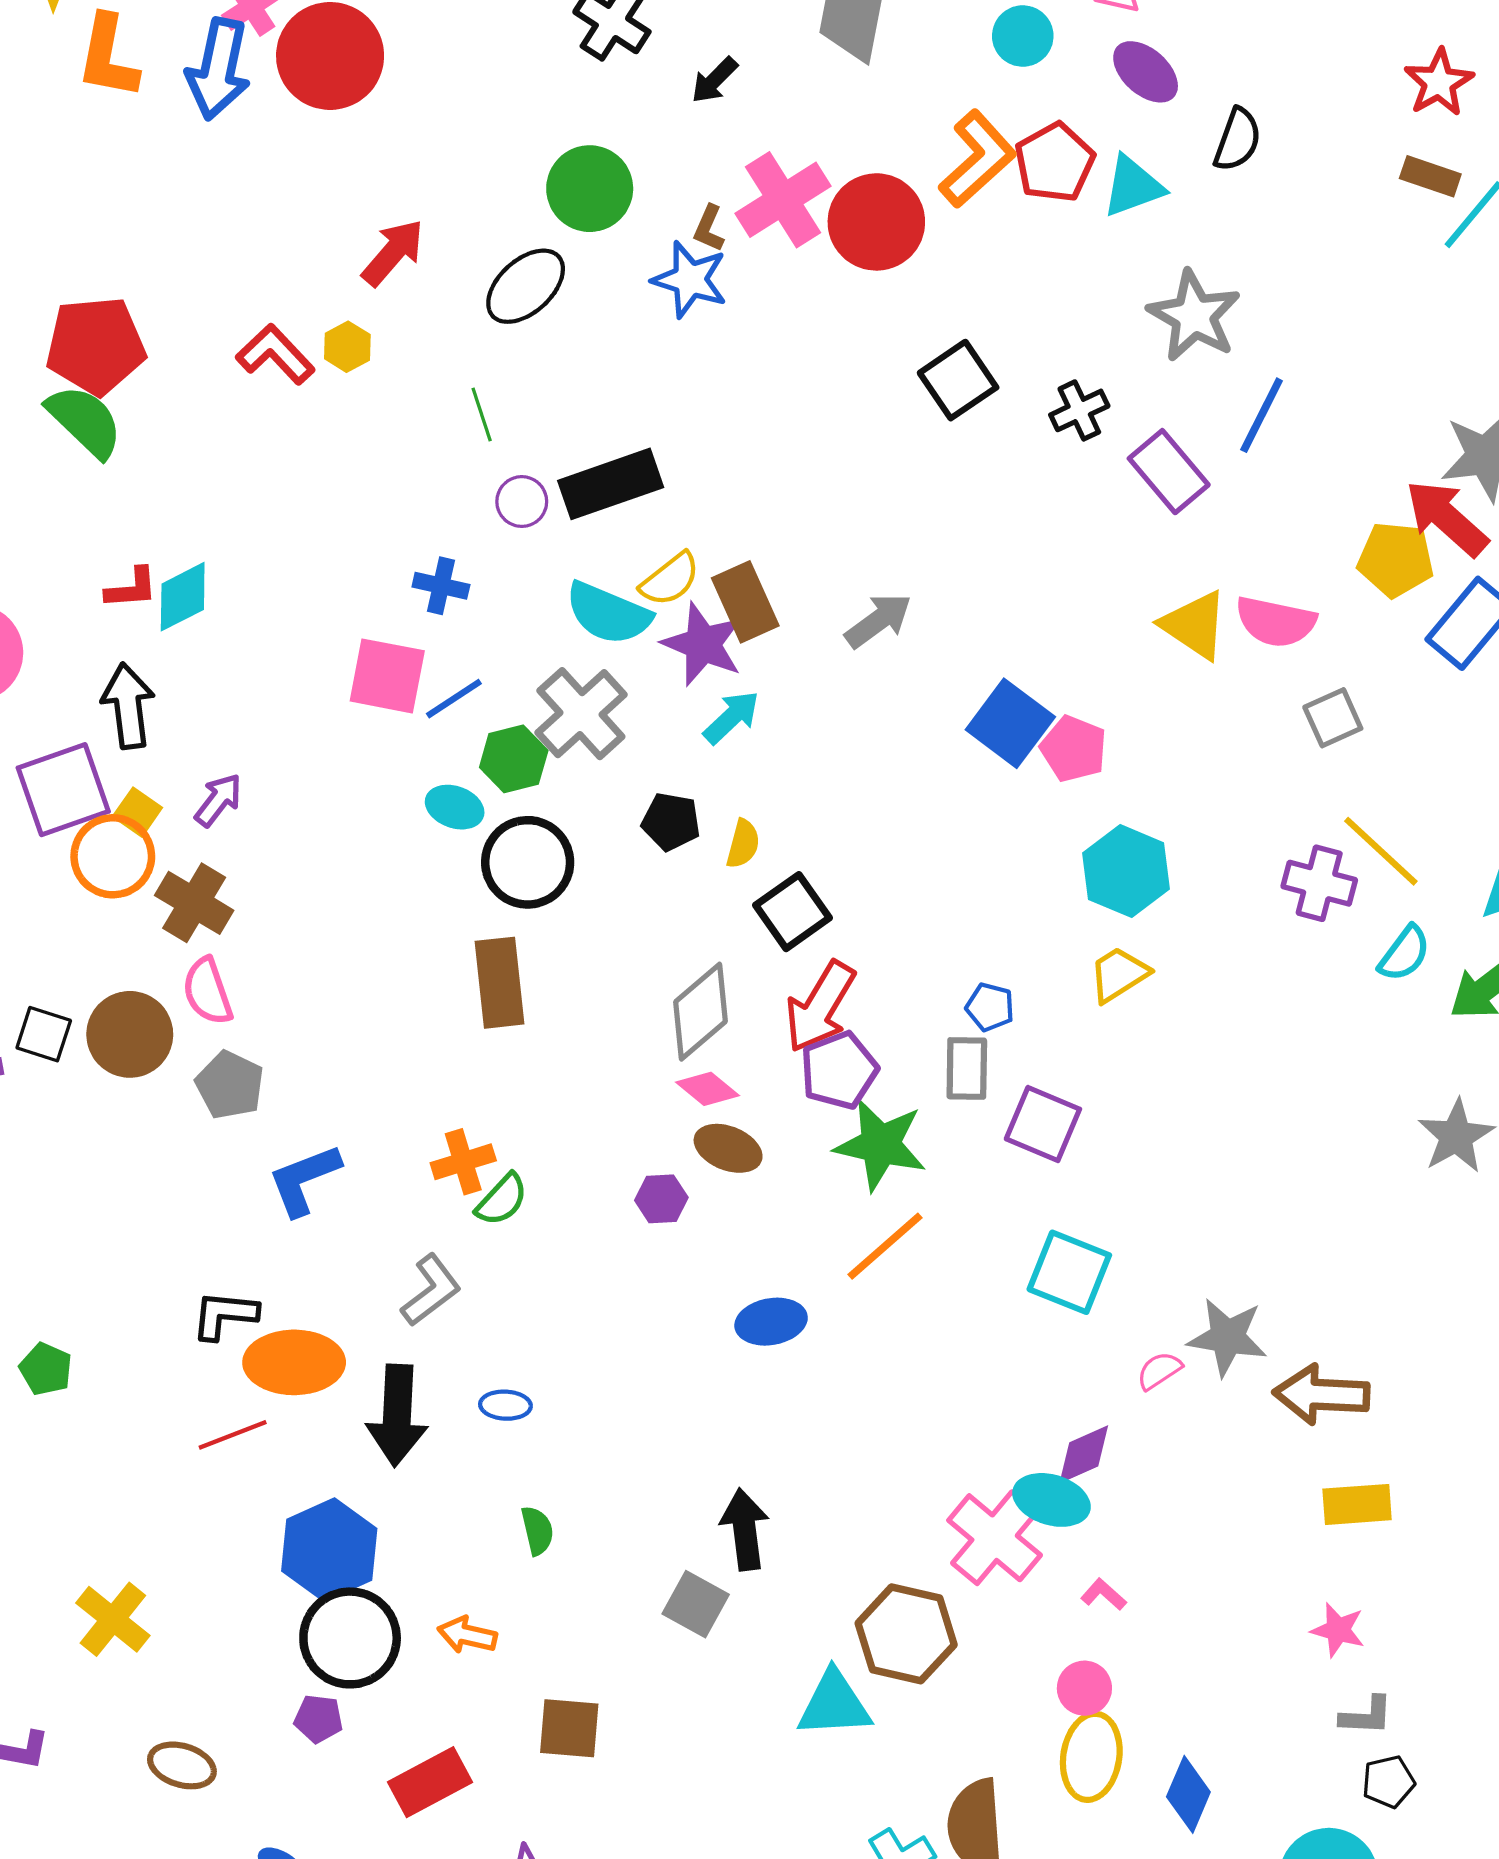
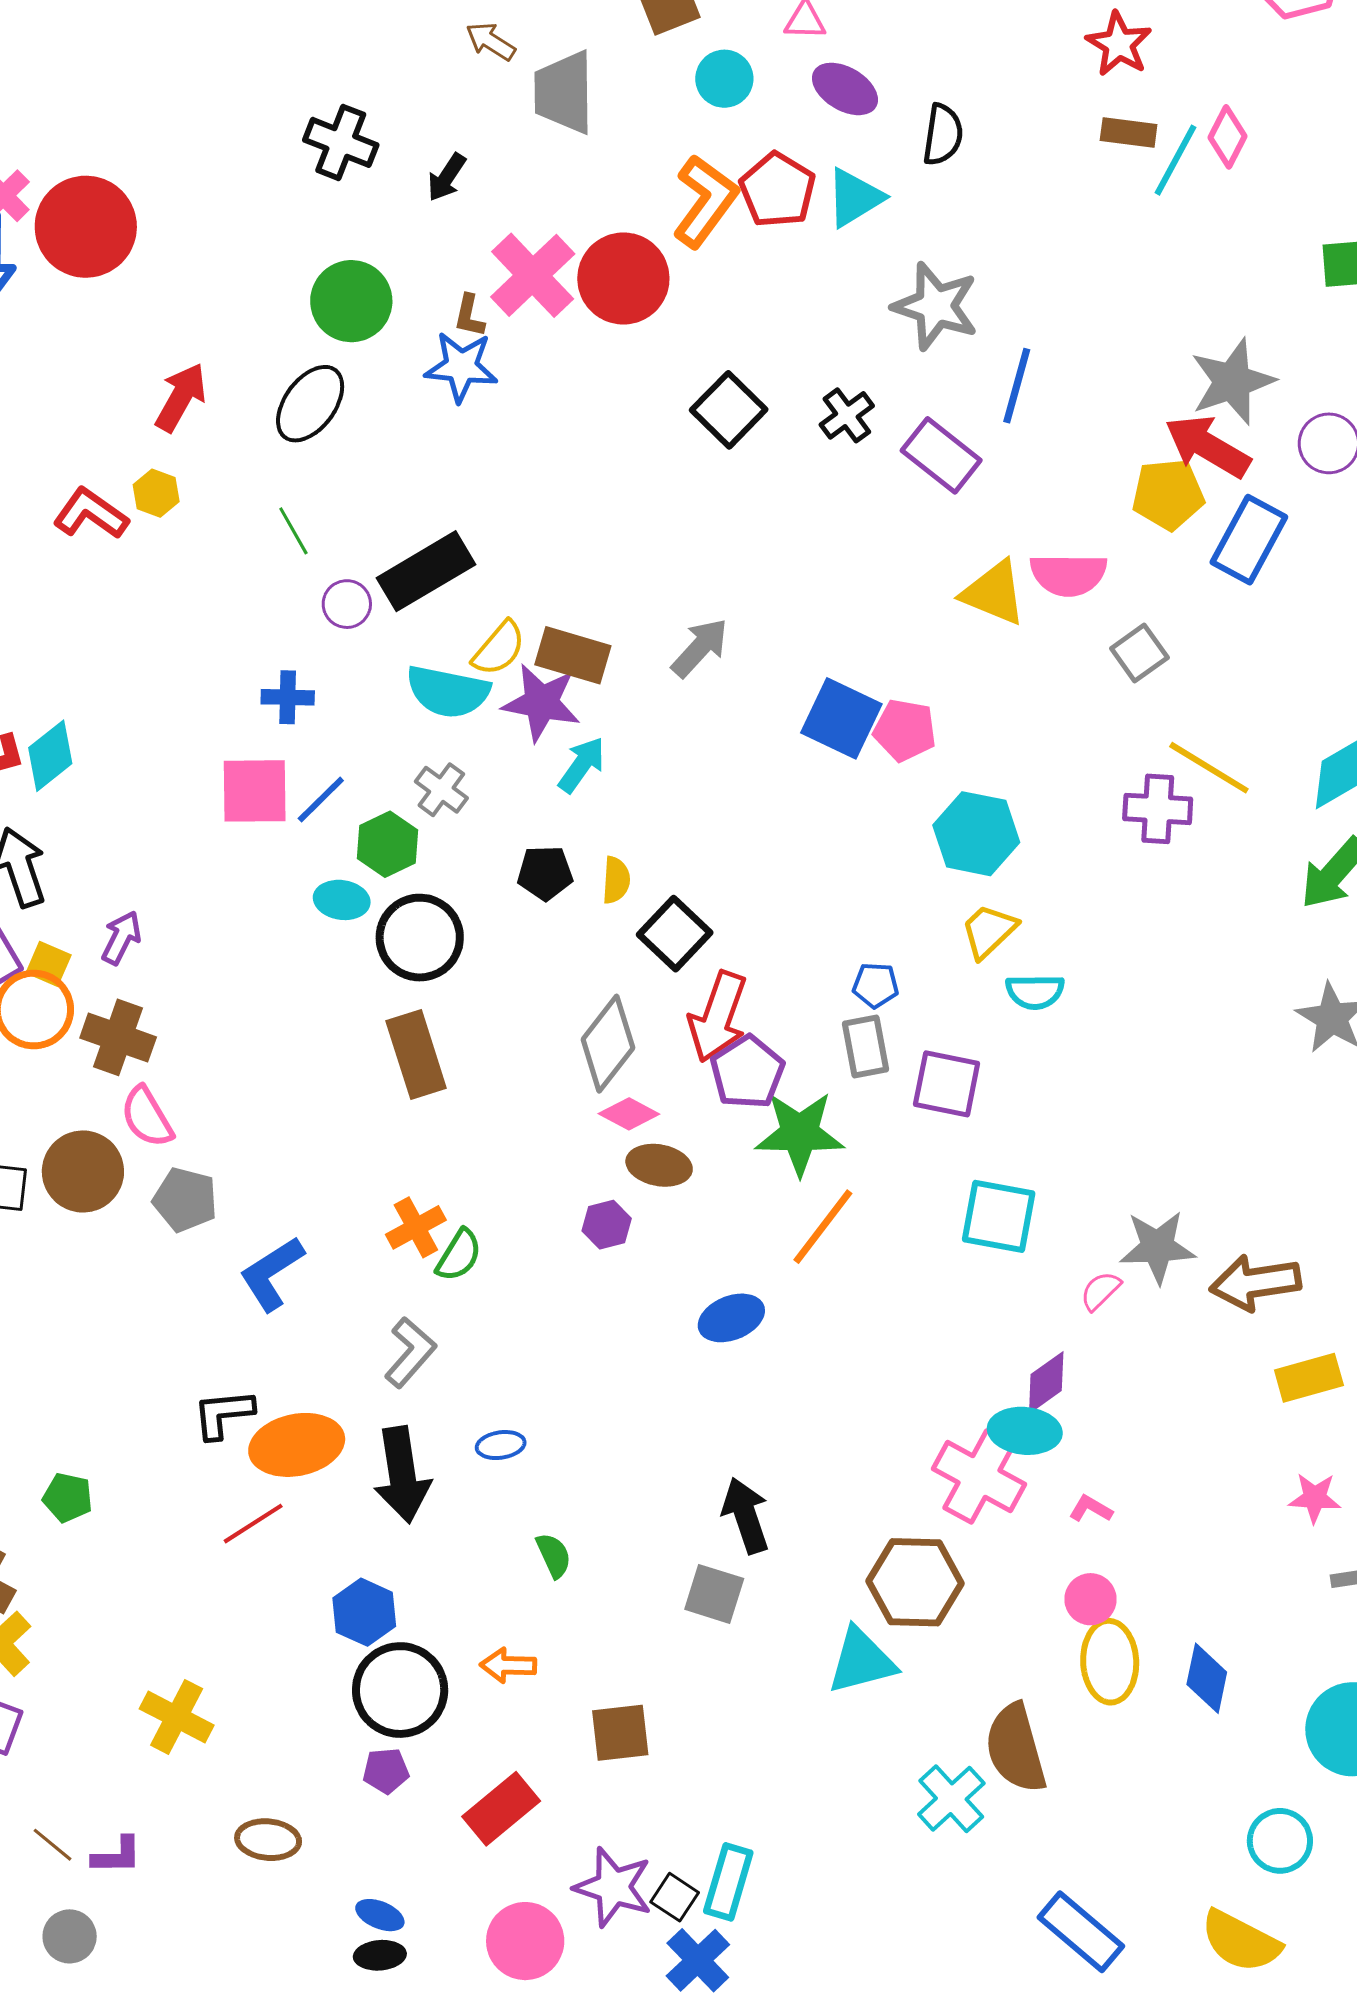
brown rectangle: (745, 602) -> (573, 655), turned -38
gray cross: (581, 714) -> (441, 790), size x0.6
cyan semicircle: (1405, 954) -> (1035, 992), moved, turned 64
blue hexagon: (329, 1550) -> (364, 1612), size x0.7

